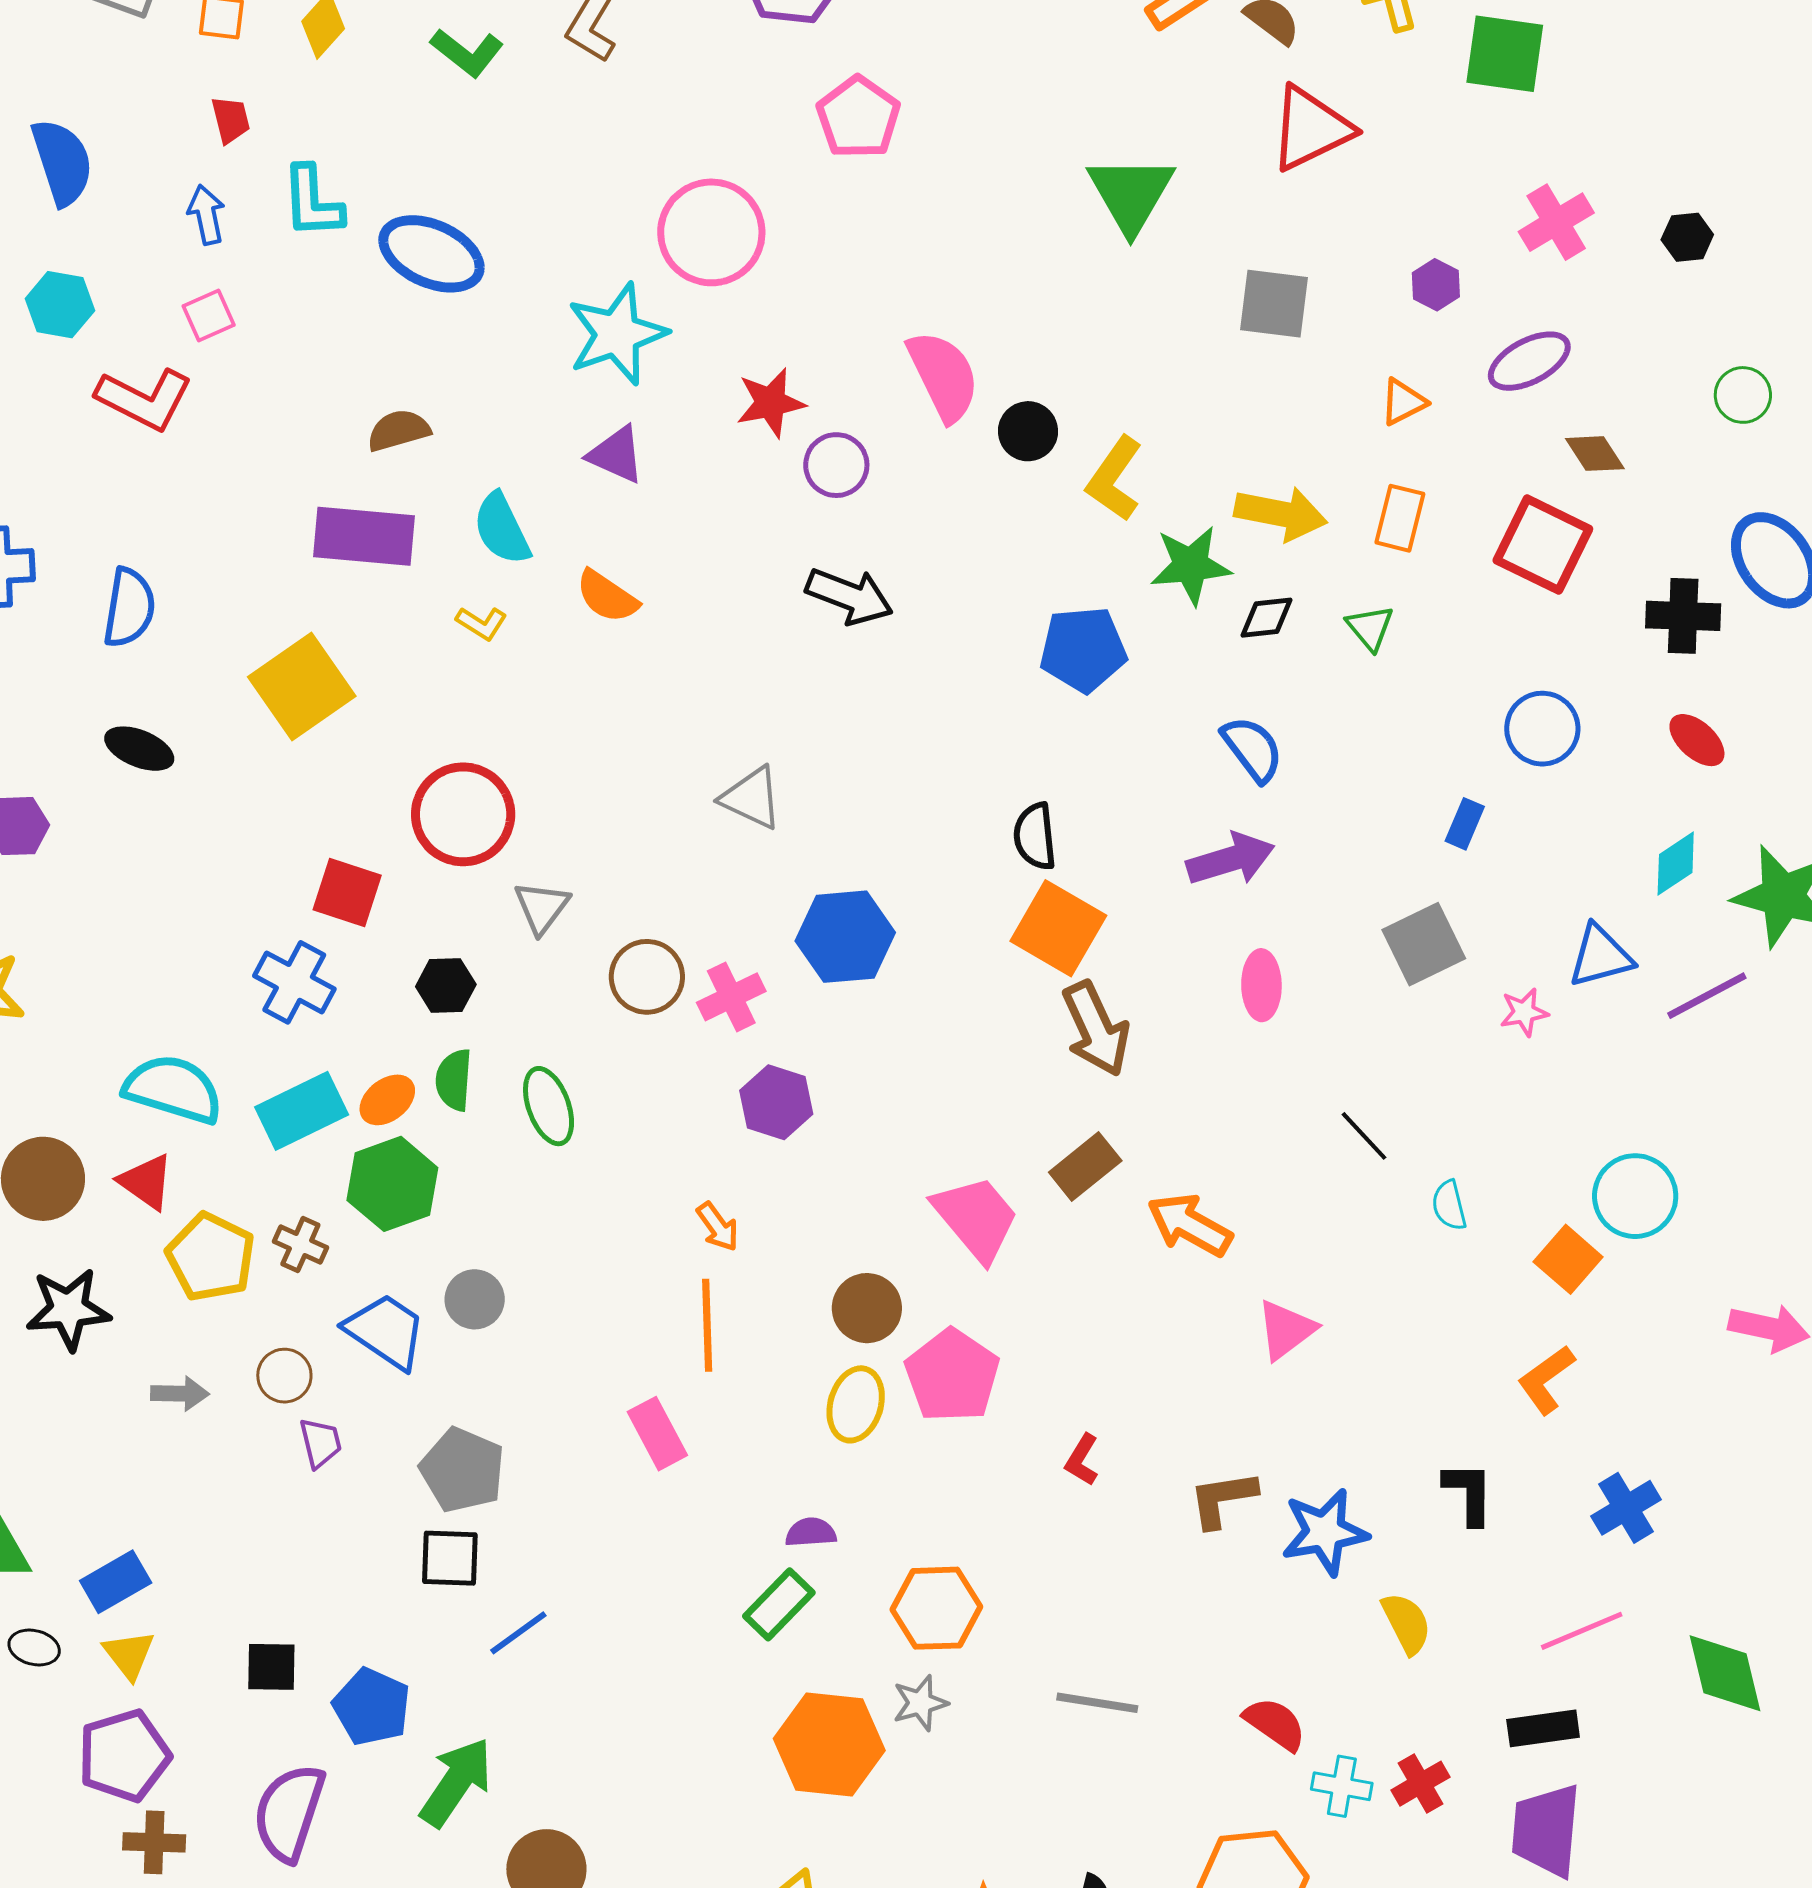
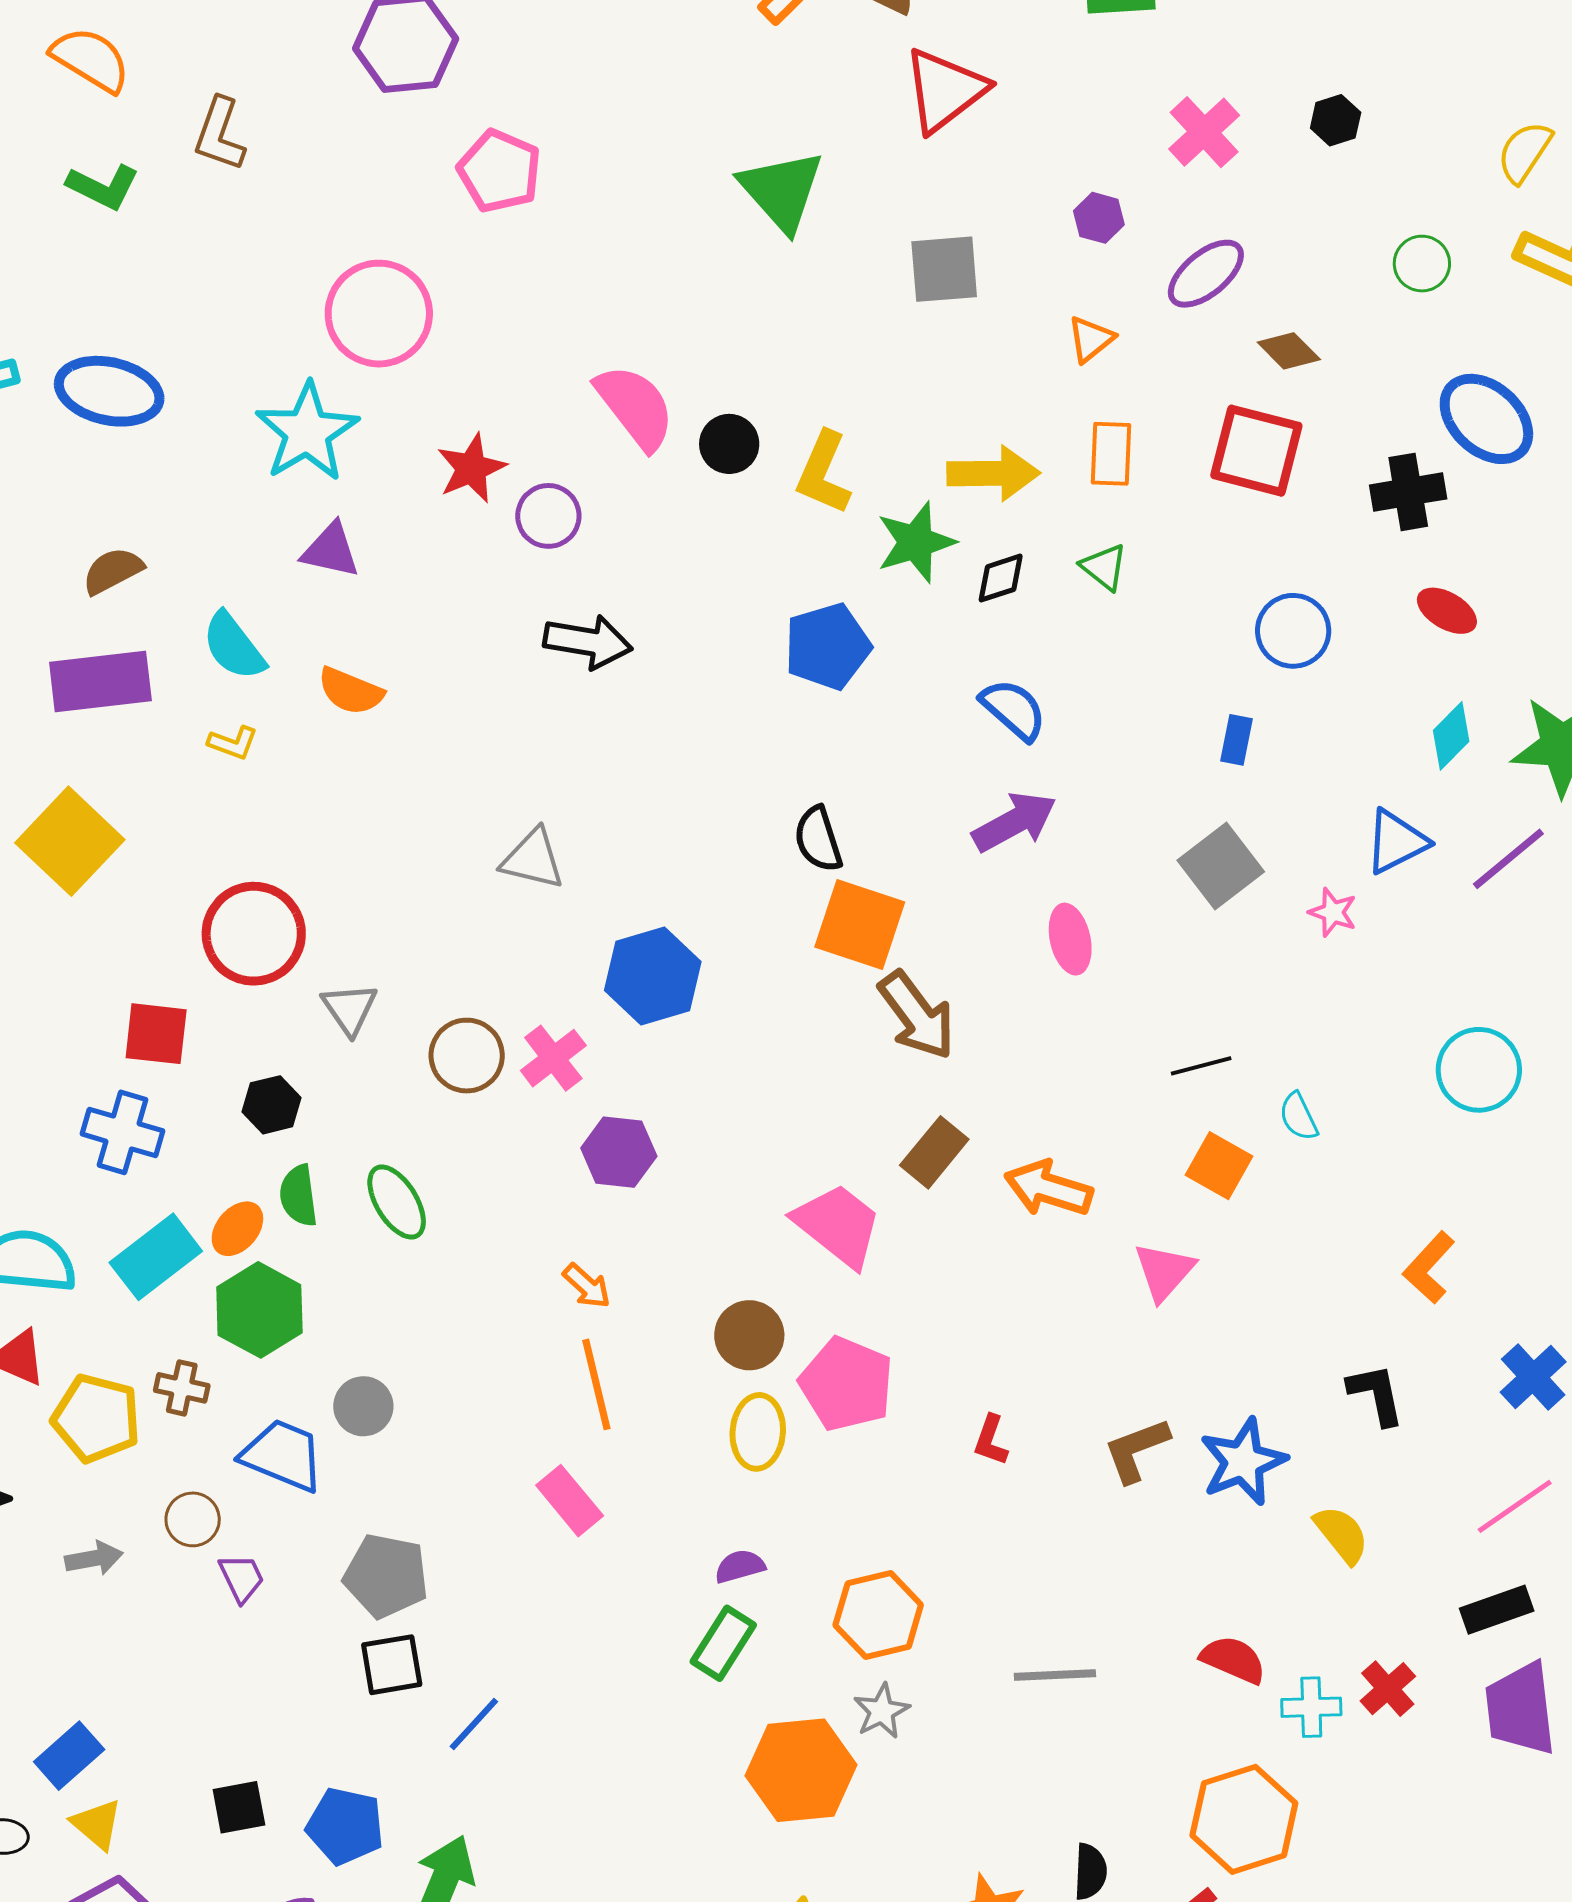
pink star: (1524, 1012) -> (1333, 912), turned -30
black line: (1364, 1136) -> (1201, 1066), turned -50
orange square: (1568, 1259) -> (1219, 1166), moved

